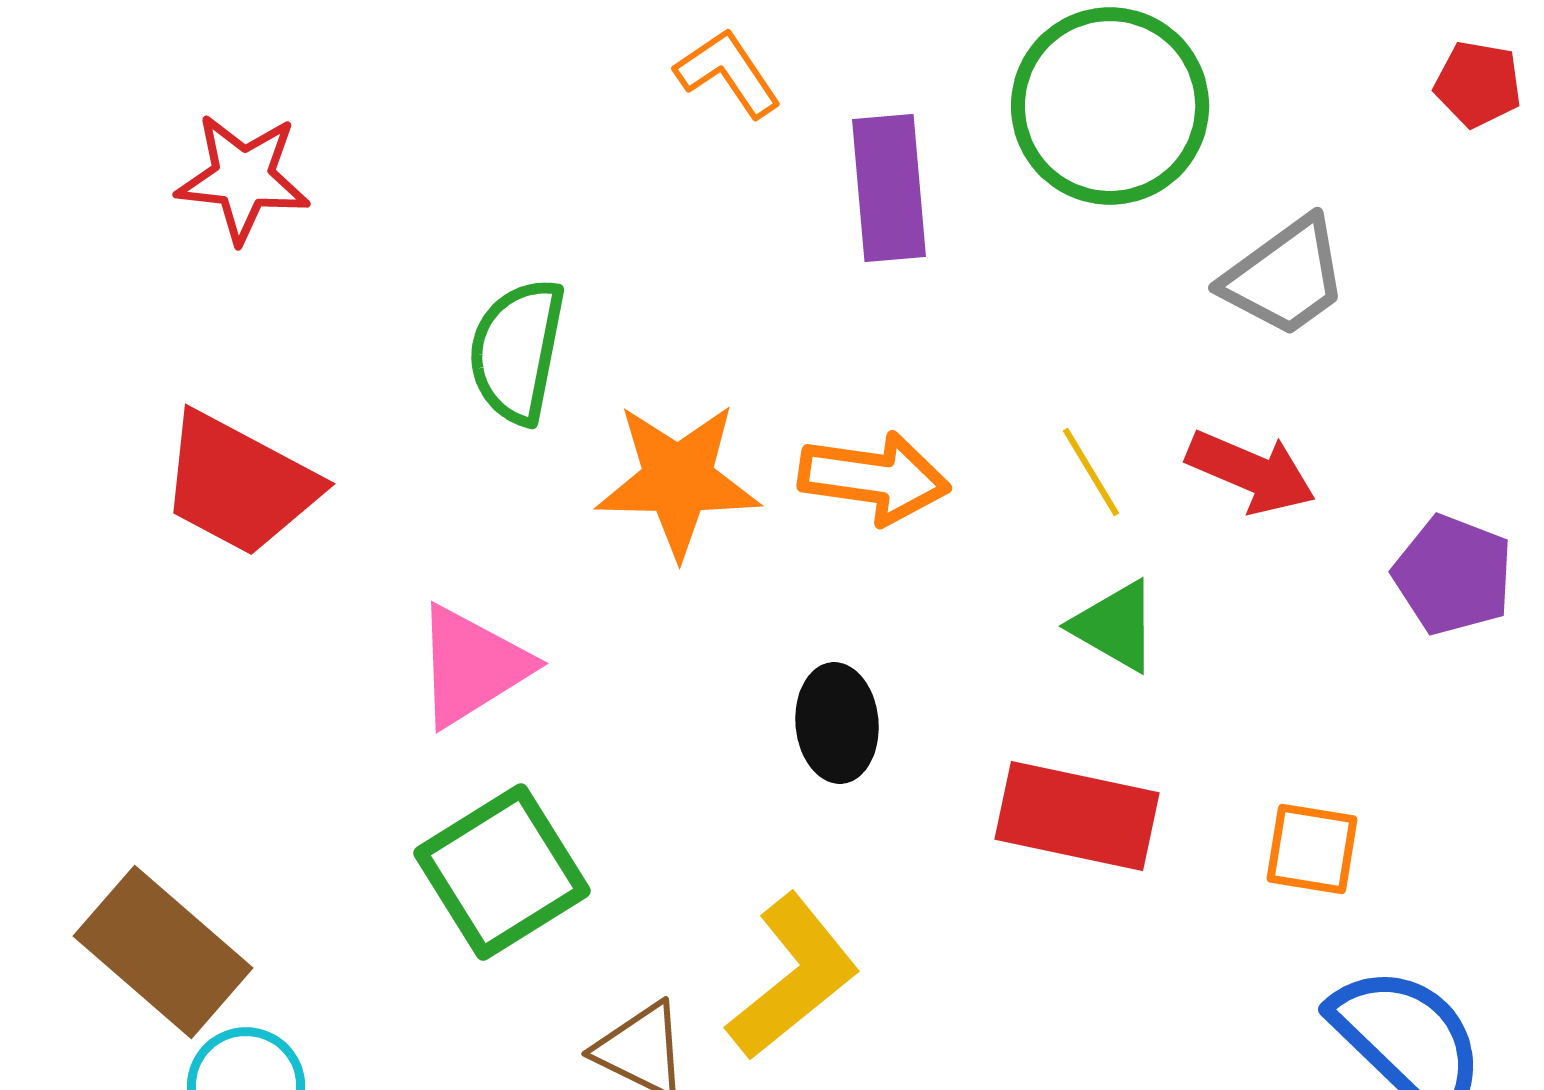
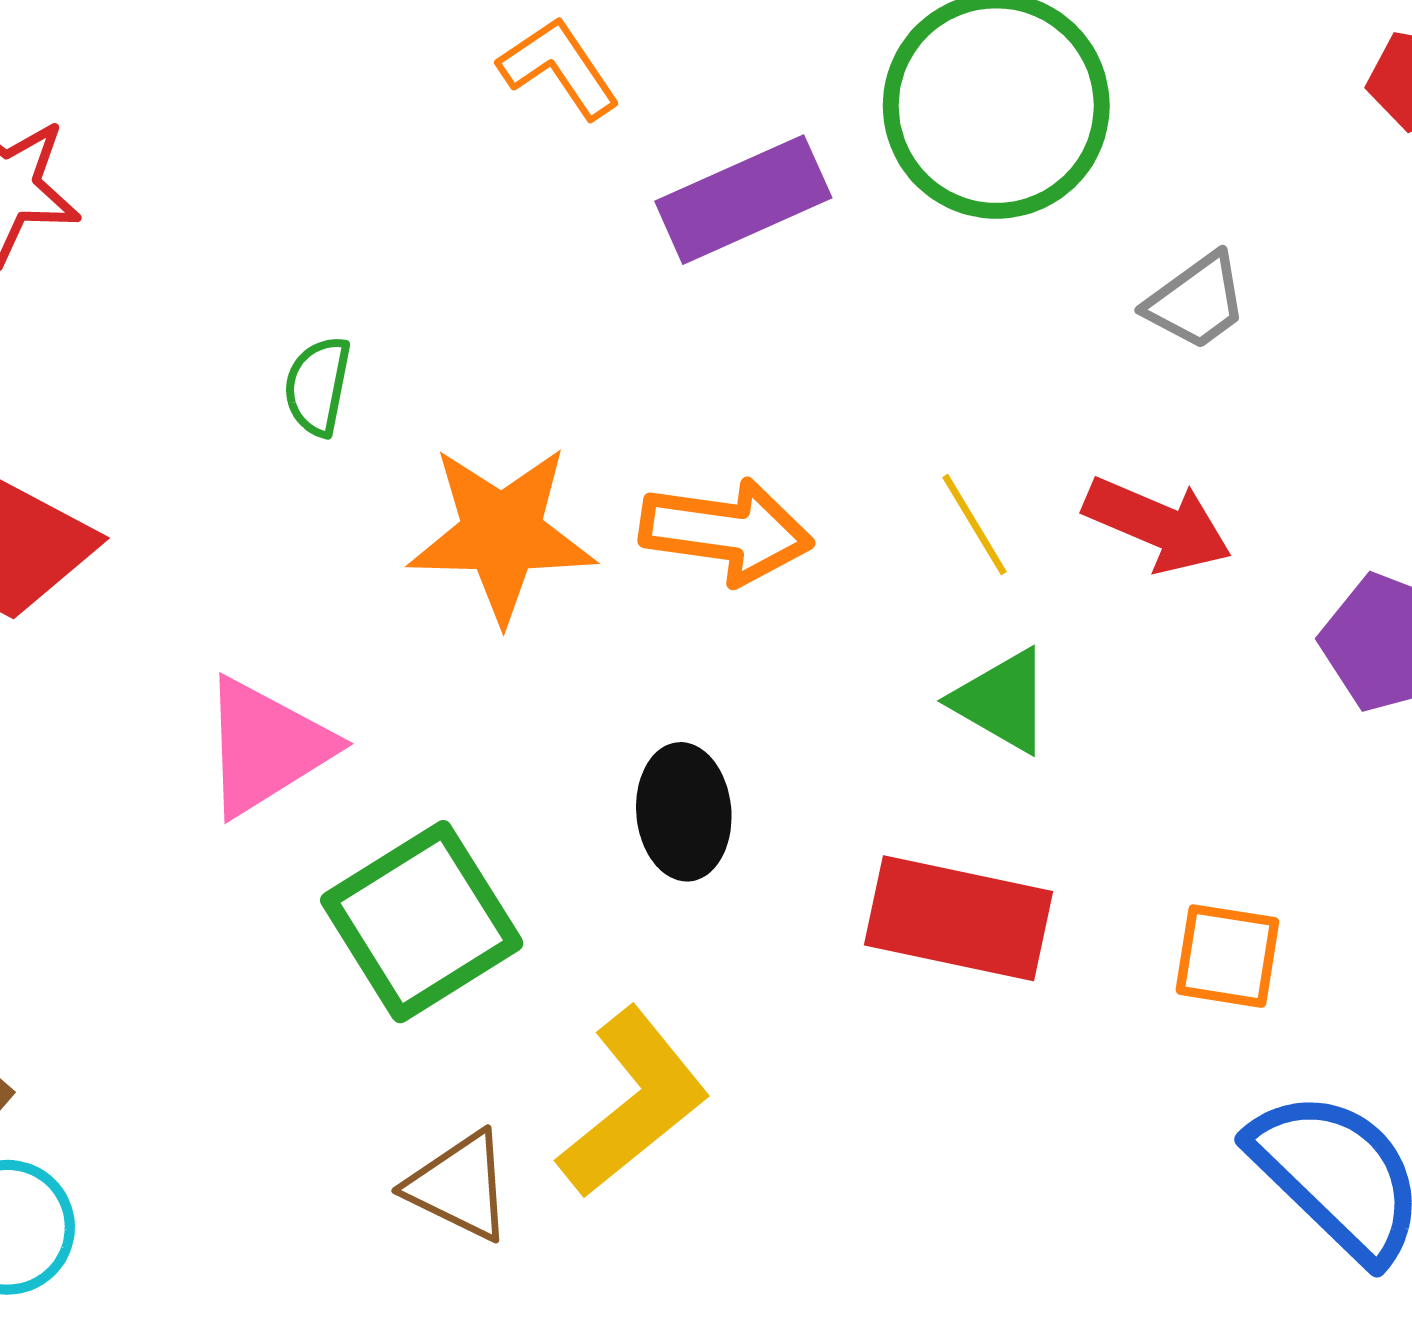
purple rectangle: (889, 188) -> (743, 200), turned 71
gray trapezoid: (1285, 277) -> (1197, 301), size x0.7
green semicircle: (517, 351) -> (318, 386), size x0.6
green square: (502, 872) -> (422, 922), moved

